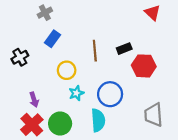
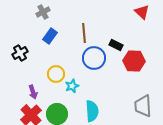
black rectangle: (124, 49) -> (116, 45), turned 48
brown line: (95, 51) -> (84, 33), moved
yellow circle: (67, 70) -> (56, 74), moved
blue circle: (110, 94) -> (94, 58), moved

